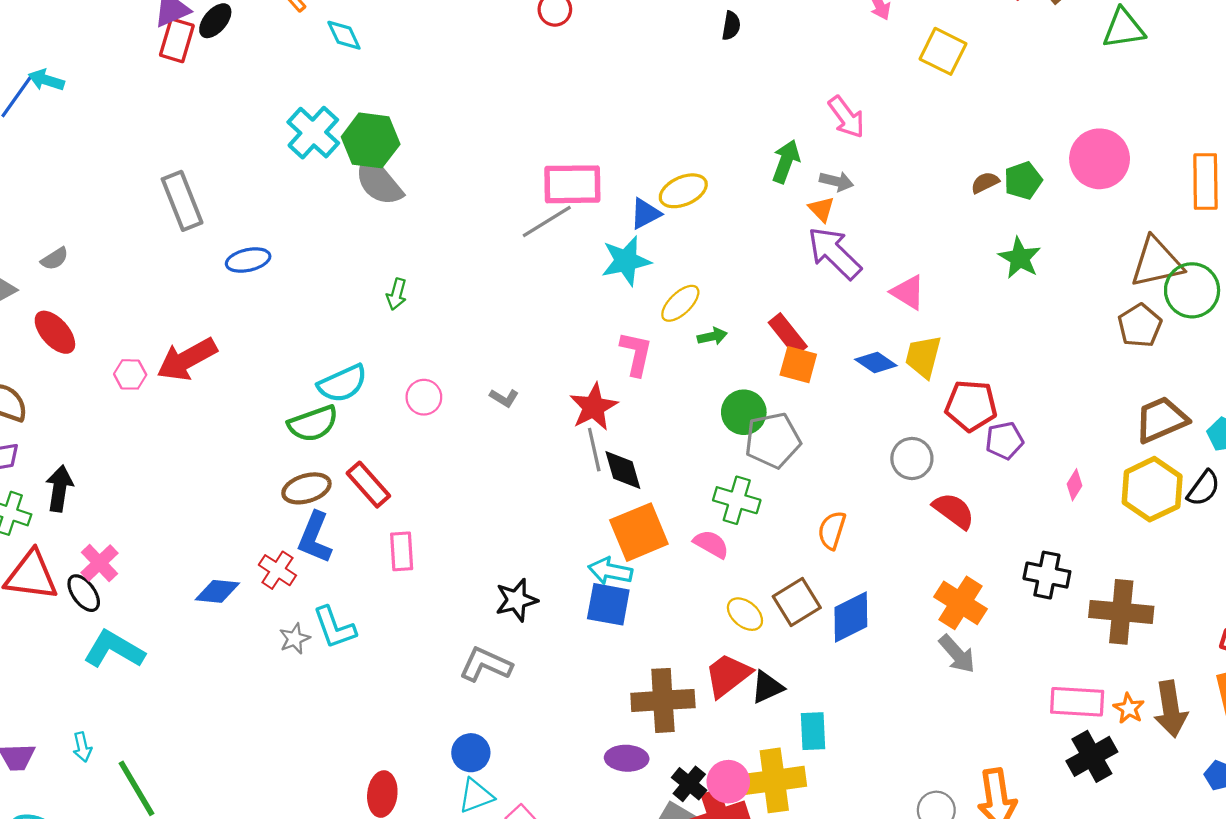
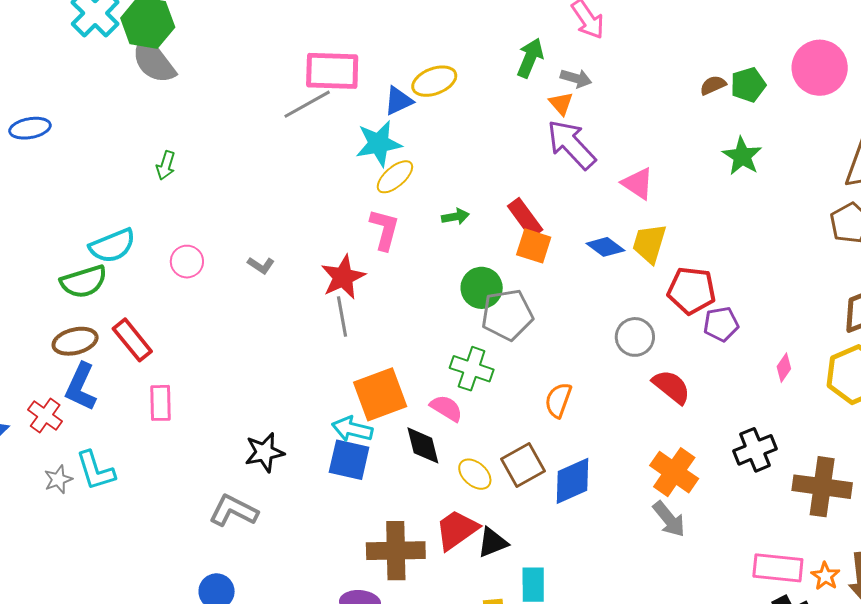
yellow ellipse: (680, 303) -> (395, 177), moved
black diamond: (623, 470) -> (423, 445), moved
black cross: (1047, 575) -> (755, 450), turned -36

